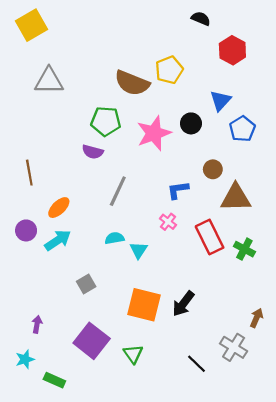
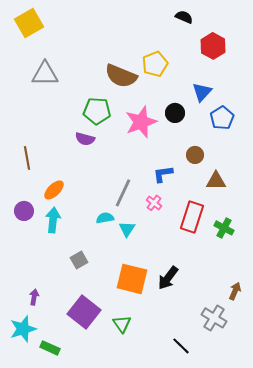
gray line: (118, 191) -> (123, 193), moved
brown triangle: (236, 198) -> (216, 181), size x0.7
red rectangle: (210, 237) -> (192, 217), turned 44
cyan arrow: (58, 240) -> (53, 220), turned -50
cyan star: (25, 359) -> (23, 329), size x1.5
black line: (196, 364) -> (181, 346), moved

